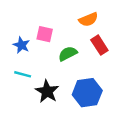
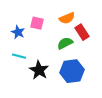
orange semicircle: (88, 19) -> (67, 18), moved
green semicircle: (68, 54) -> (65, 43), moved

